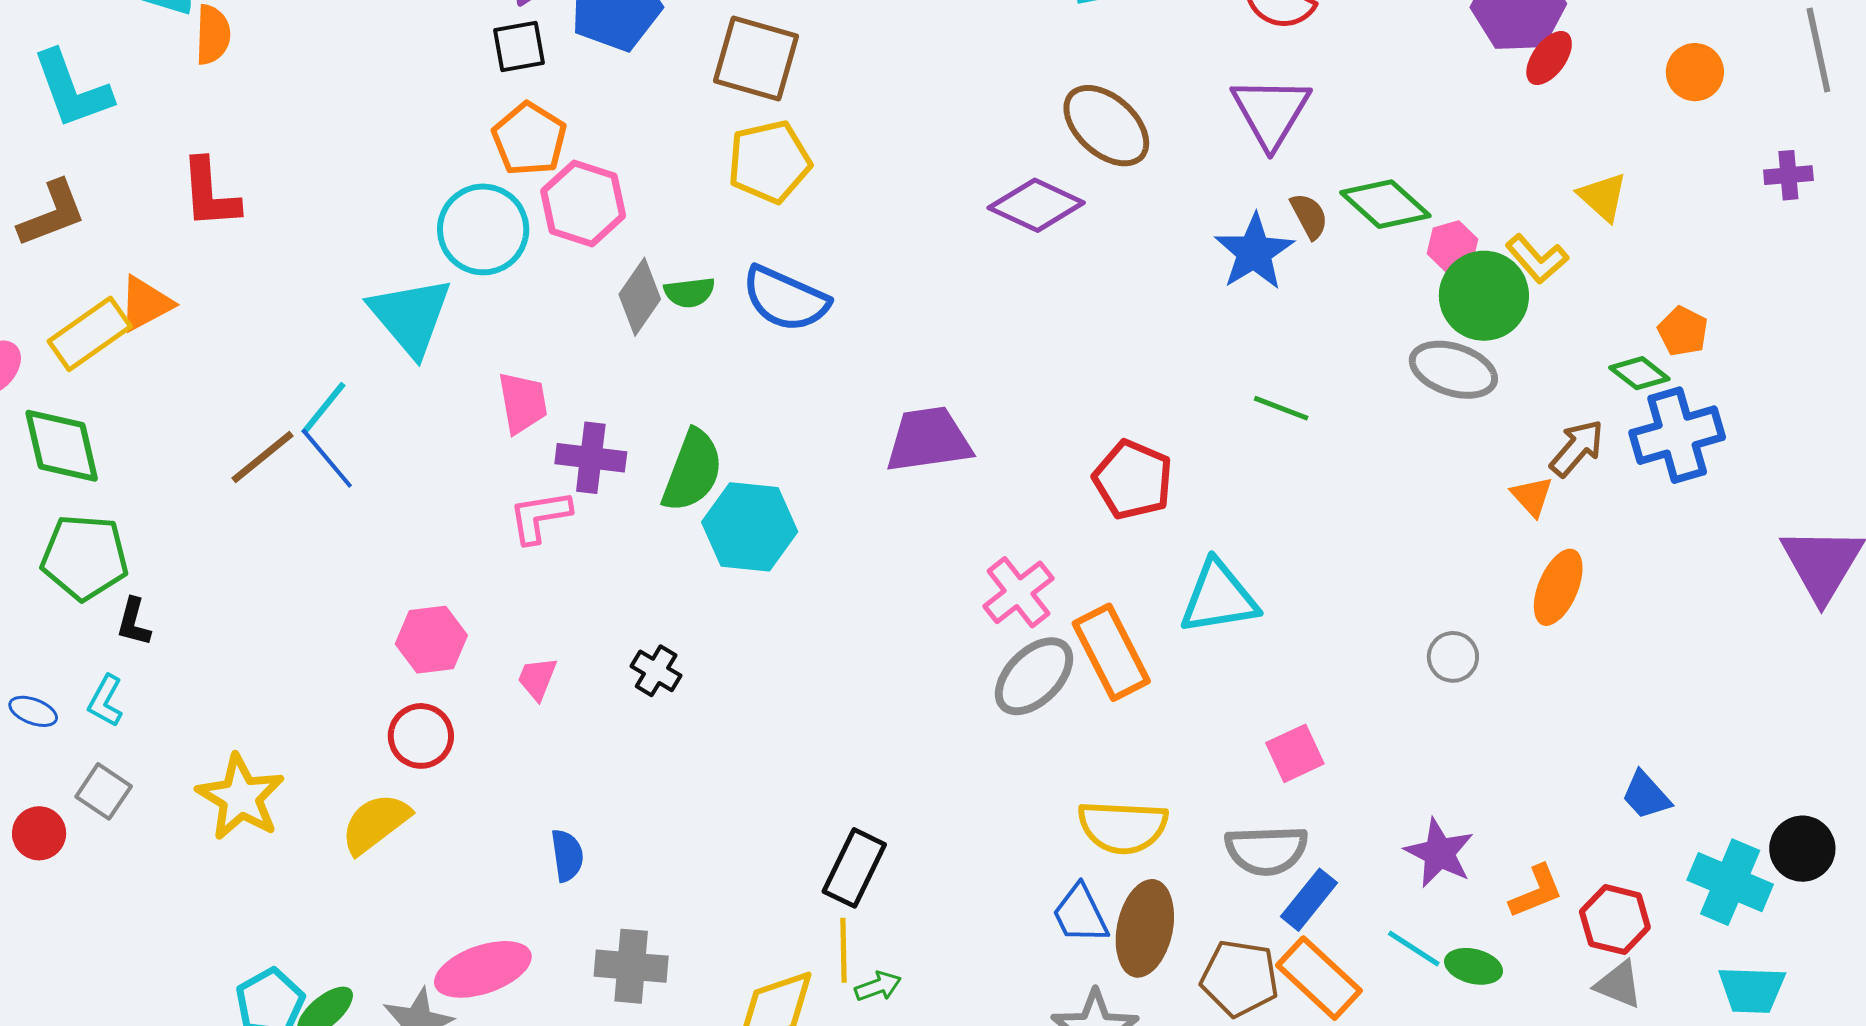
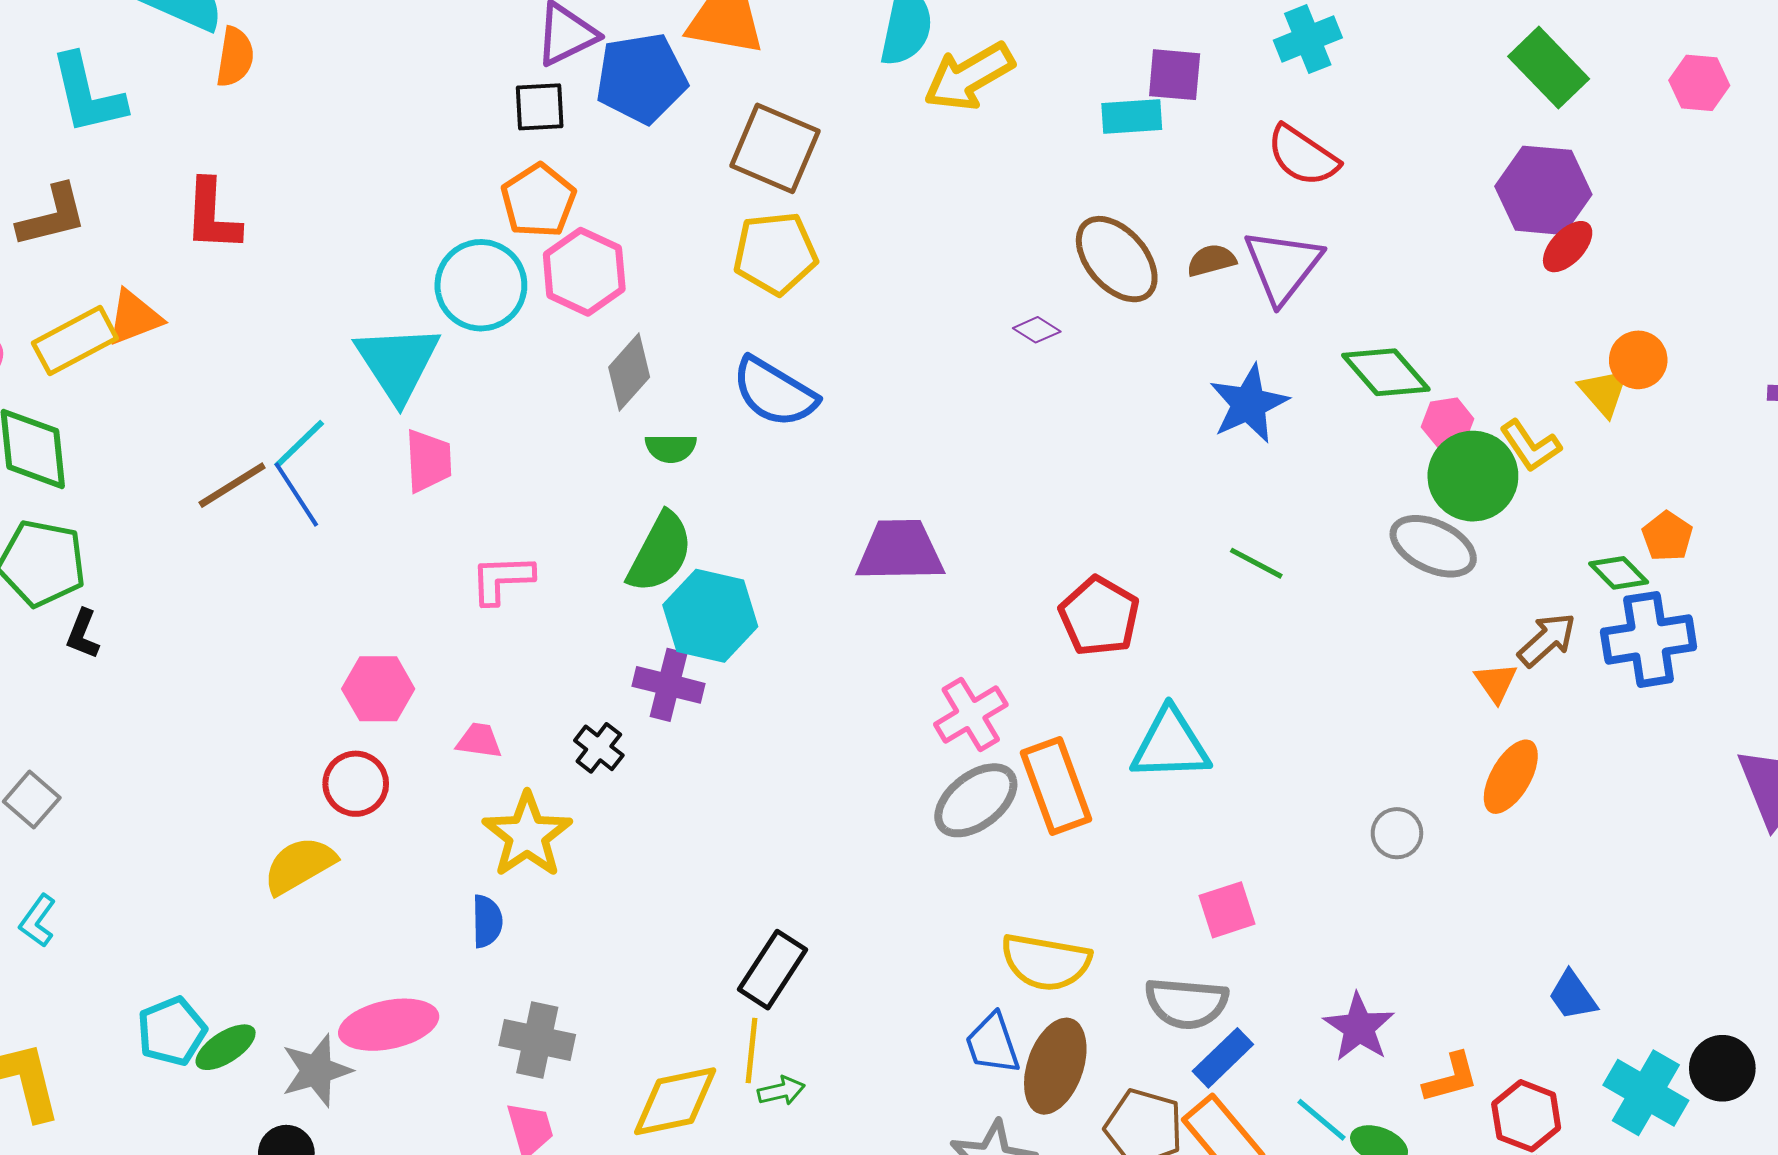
orange circle: (1695, 72) -> (1638, 360), moved
purple diamond: (1036, 205) -> (1037, 330), size x0.5
brown semicircle: (1309, 216) -> (1211, 260), moved, turned -84
green semicircle: (690, 292) -> (671, 448), moved
pink trapezoid: (523, 403) -> (428, 461), moved
purple cross: (591, 458) -> (669, 685), moved
pink trapezoid: (537, 678) -> (479, 741), turned 69
cyan L-shape: (106, 701) -> (38, 921), moved
yellow star: (241, 797) -> (527, 835), moved

